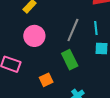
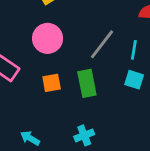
orange square: (46, 80) -> (52, 83), moved

